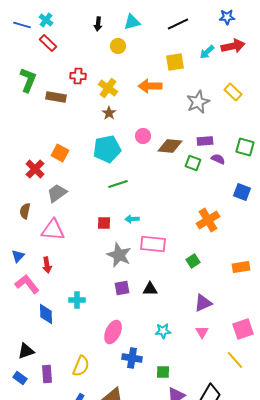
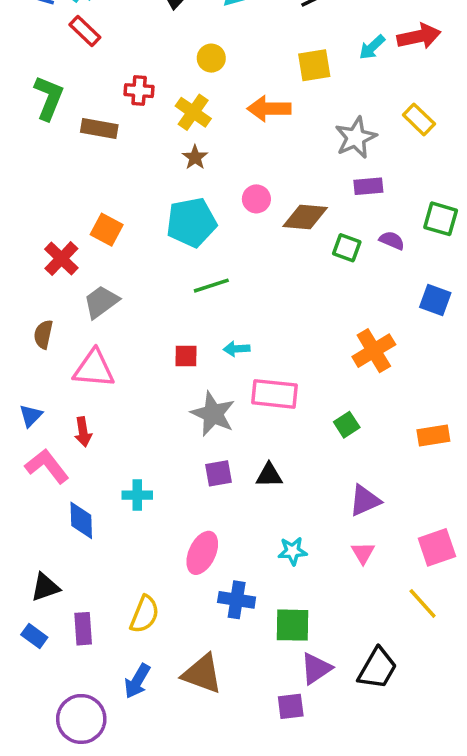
yellow circle: (118, 46) -> (211, 58), moved
purple rectangle: (205, 141) -> (368, 186), moved
green square: (163, 372) -> (293, 625), size x1.5

